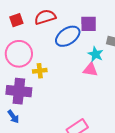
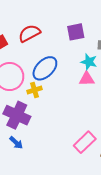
blue ellipse: (68, 36) -> (45, 68), moved
purple cross: (19, 91) -> (17, 115), turned 30

